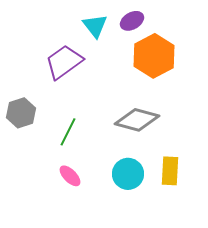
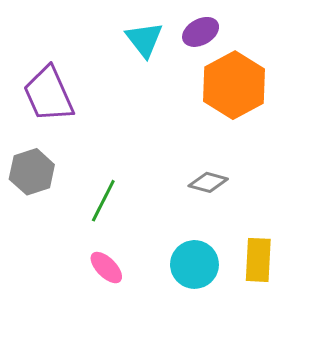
purple trapezoid: (64, 62) -> (49, 94), moved, turned -78
gray diamond: (137, 120) -> (208, 182), size x0.6

